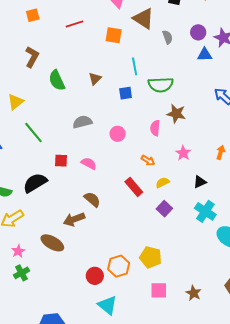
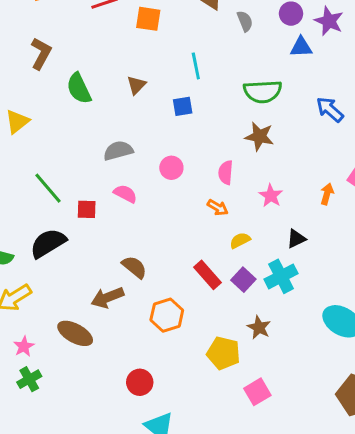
orange square: (114, 35) -> (148, 19), moved
green semicircle: (161, 85) -> (263, 92), moved
pink semicircle: (155, 128) -> (226, 173), moved
green line: (33, 132) -> (48, 188), moved
pink semicircle: (89, 163) -> (125, 194), moved
red rectangle: (134, 187) -> (207, 275), moved
cyan cross: (205, 211) -> (281, 276), moved, turned 30
orange hexagon: (119, 266) -> (167, 315), moved
pink square: (159, 290) -> (257, 392), moved, turned -30
brown star: (194, 293) -> (259, 327), moved

